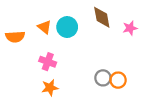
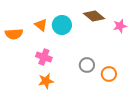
brown diamond: (102, 17) -> (94, 16), turned -40
gray circle: (103, 78) -> (87, 65), moved

